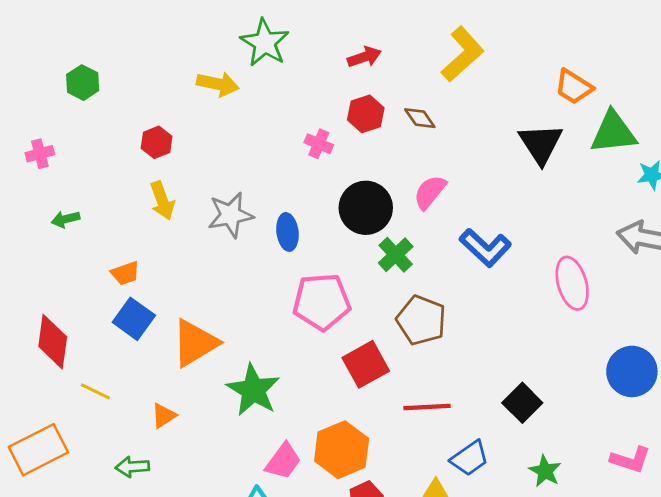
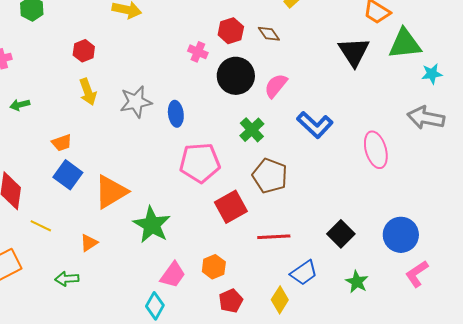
black circle: (366, 208) -> (236, 76), moved
blue circle: (632, 371) -> (401, 235), moved
orange hexagon: (342, 450) -> (214, 267), size x0.6
pink L-shape: (630, 460) -> (417, 274), turned 128

